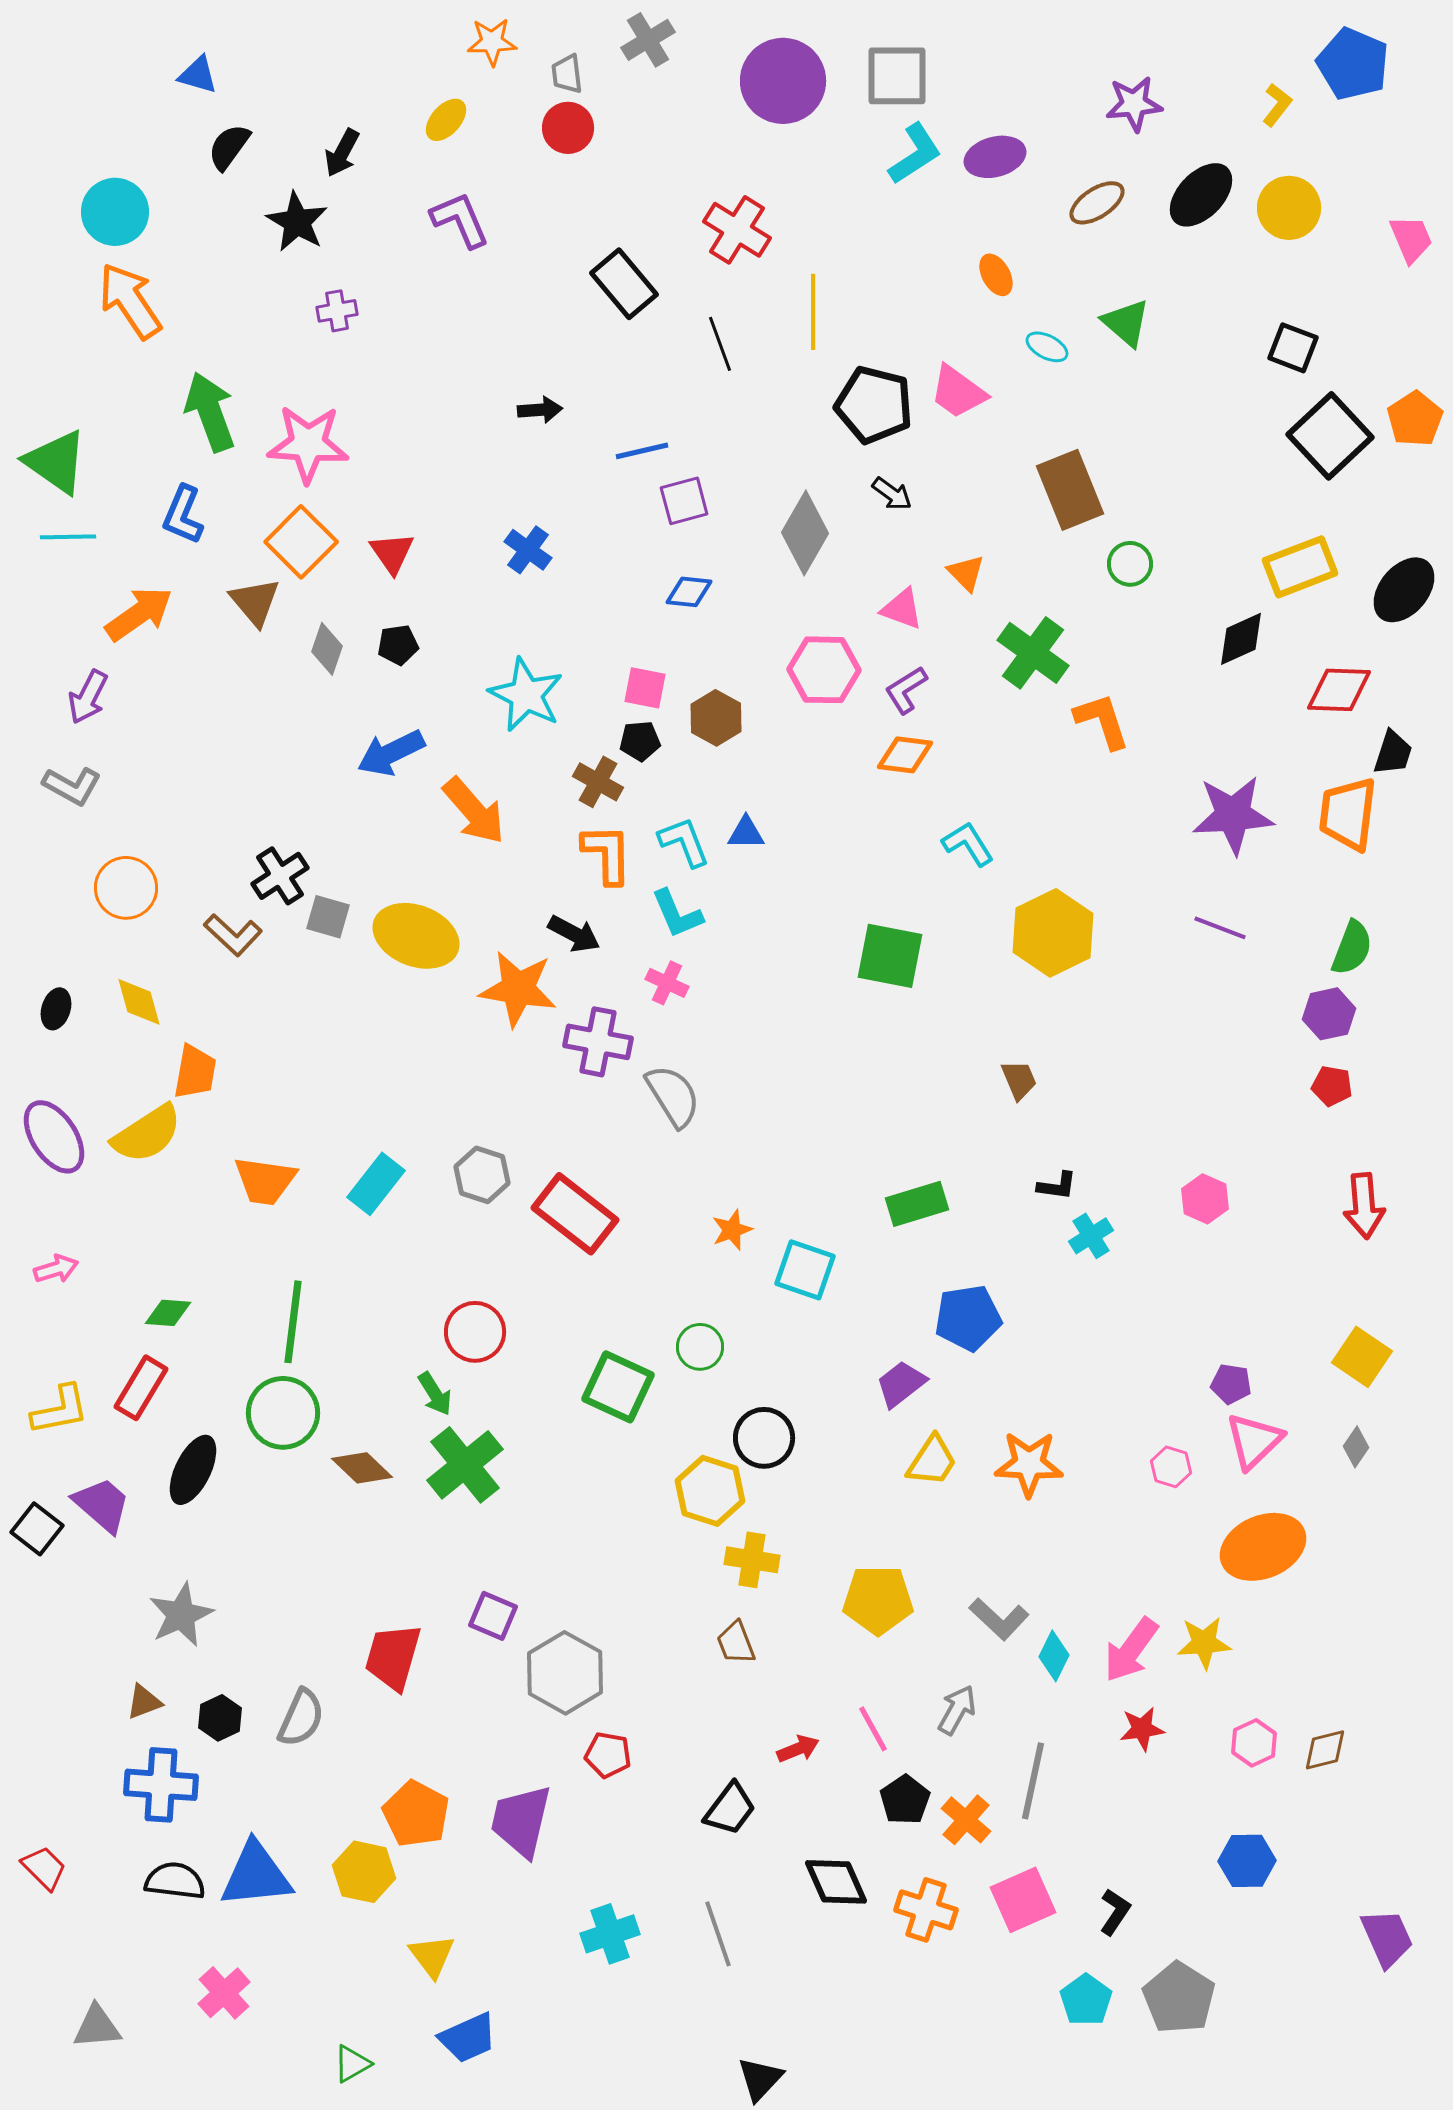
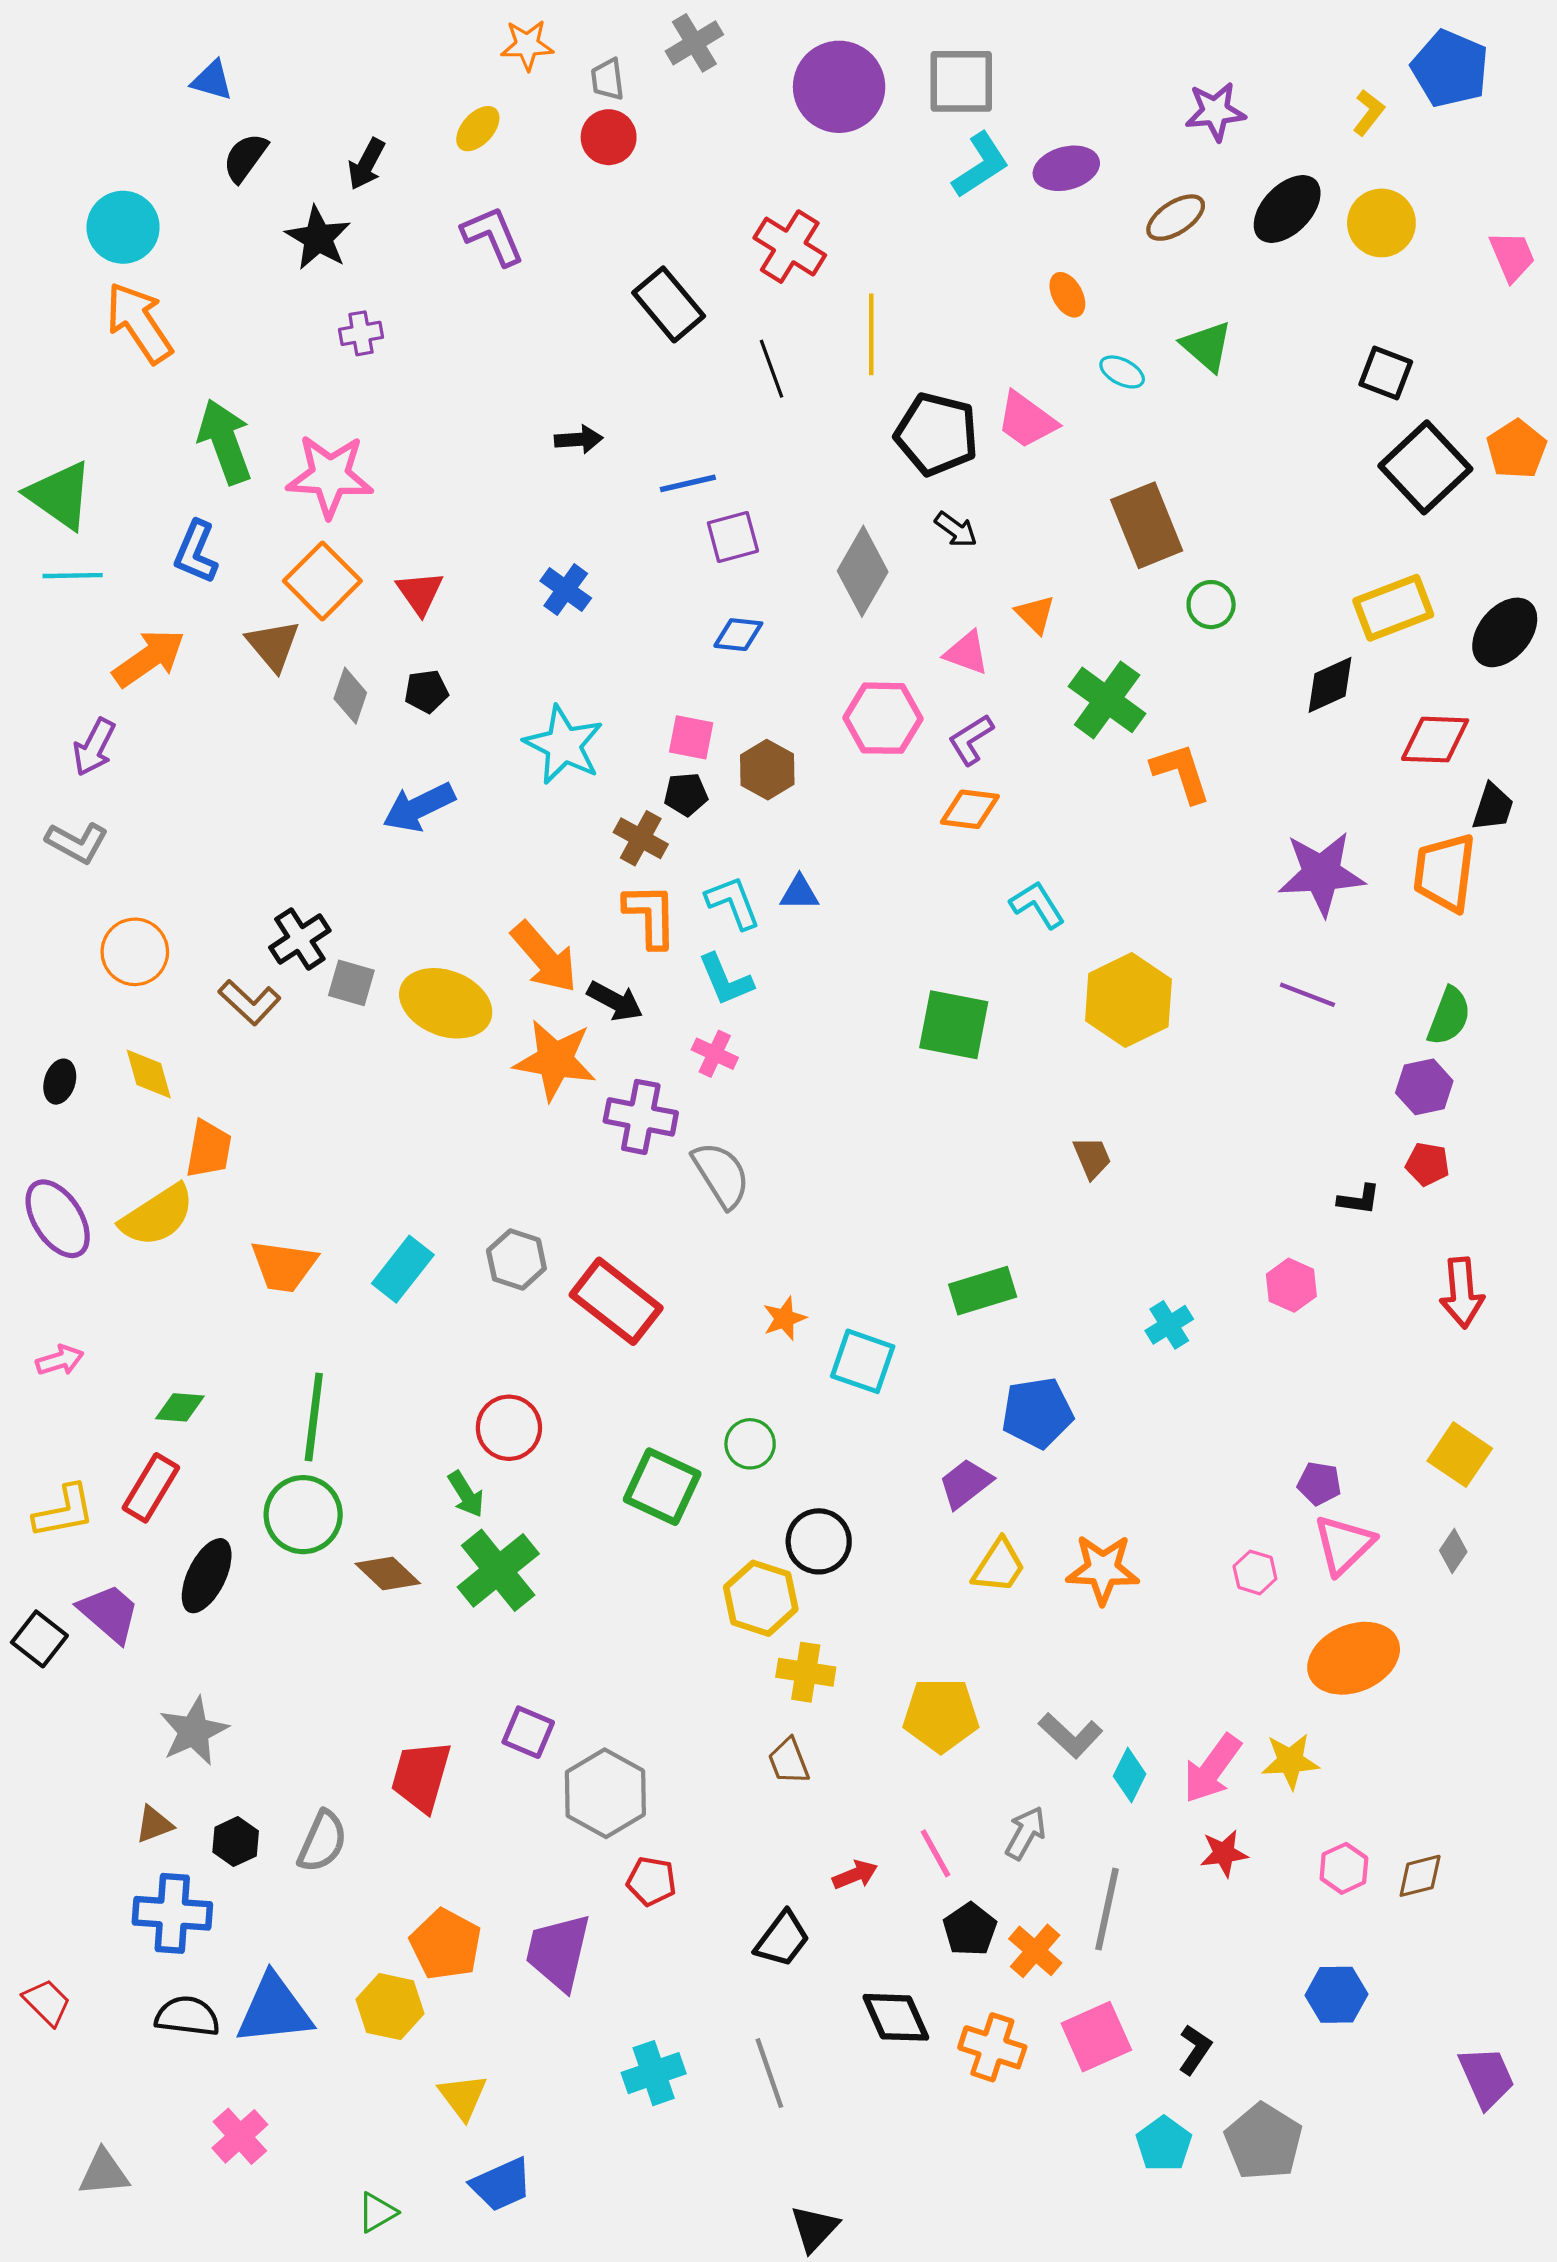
orange arrow: (474, 811) -> (544, 957), moved
black L-shape: (1057, 1186) -> (1359, 1199), moved

